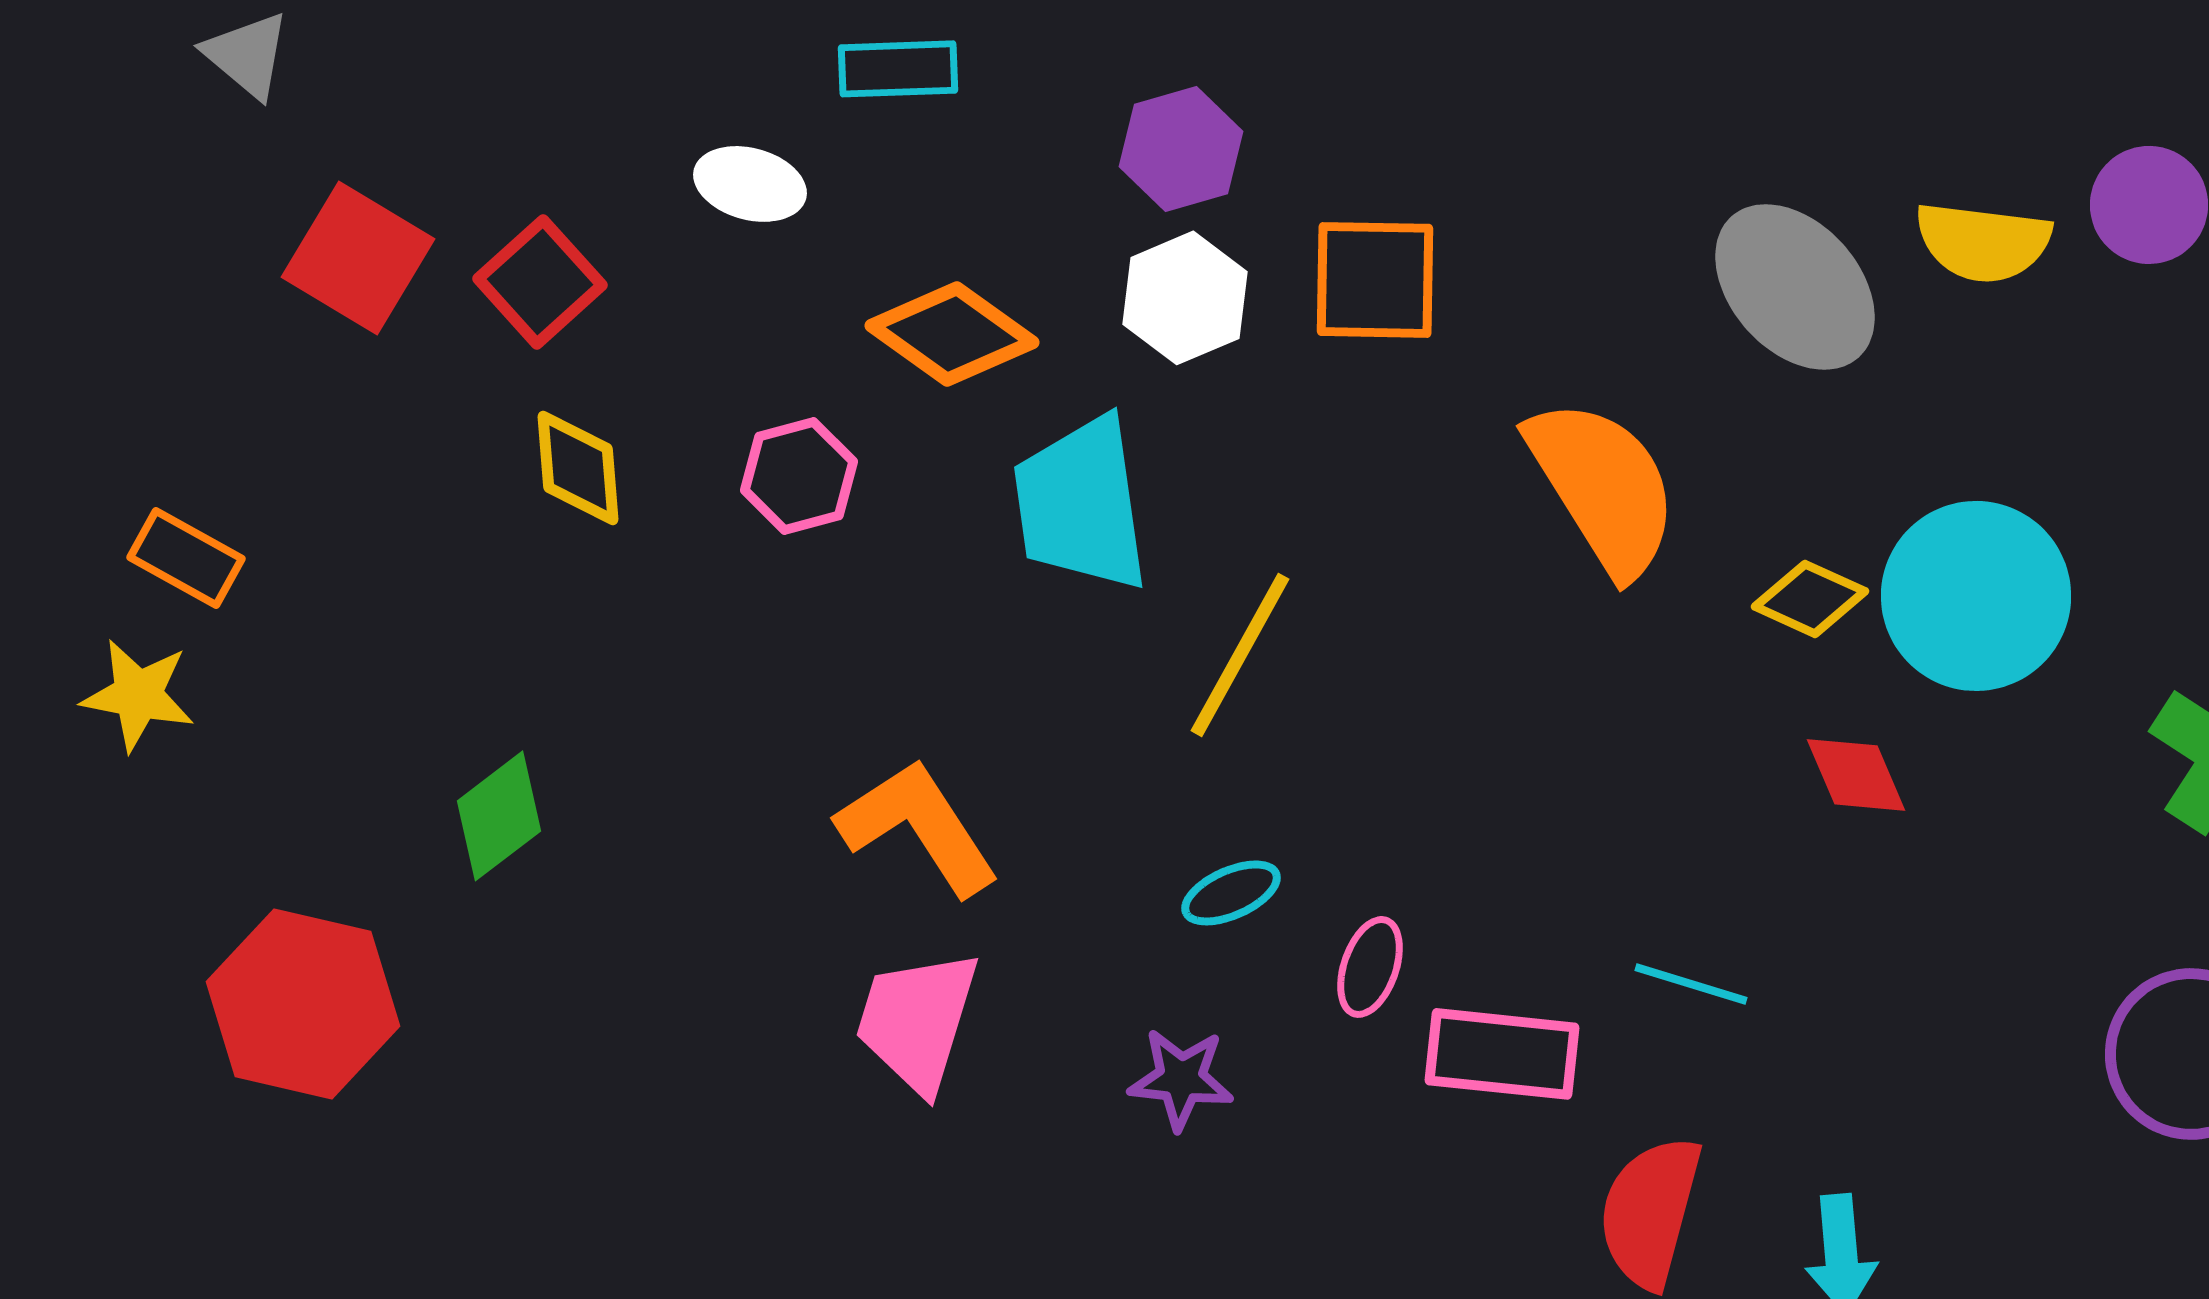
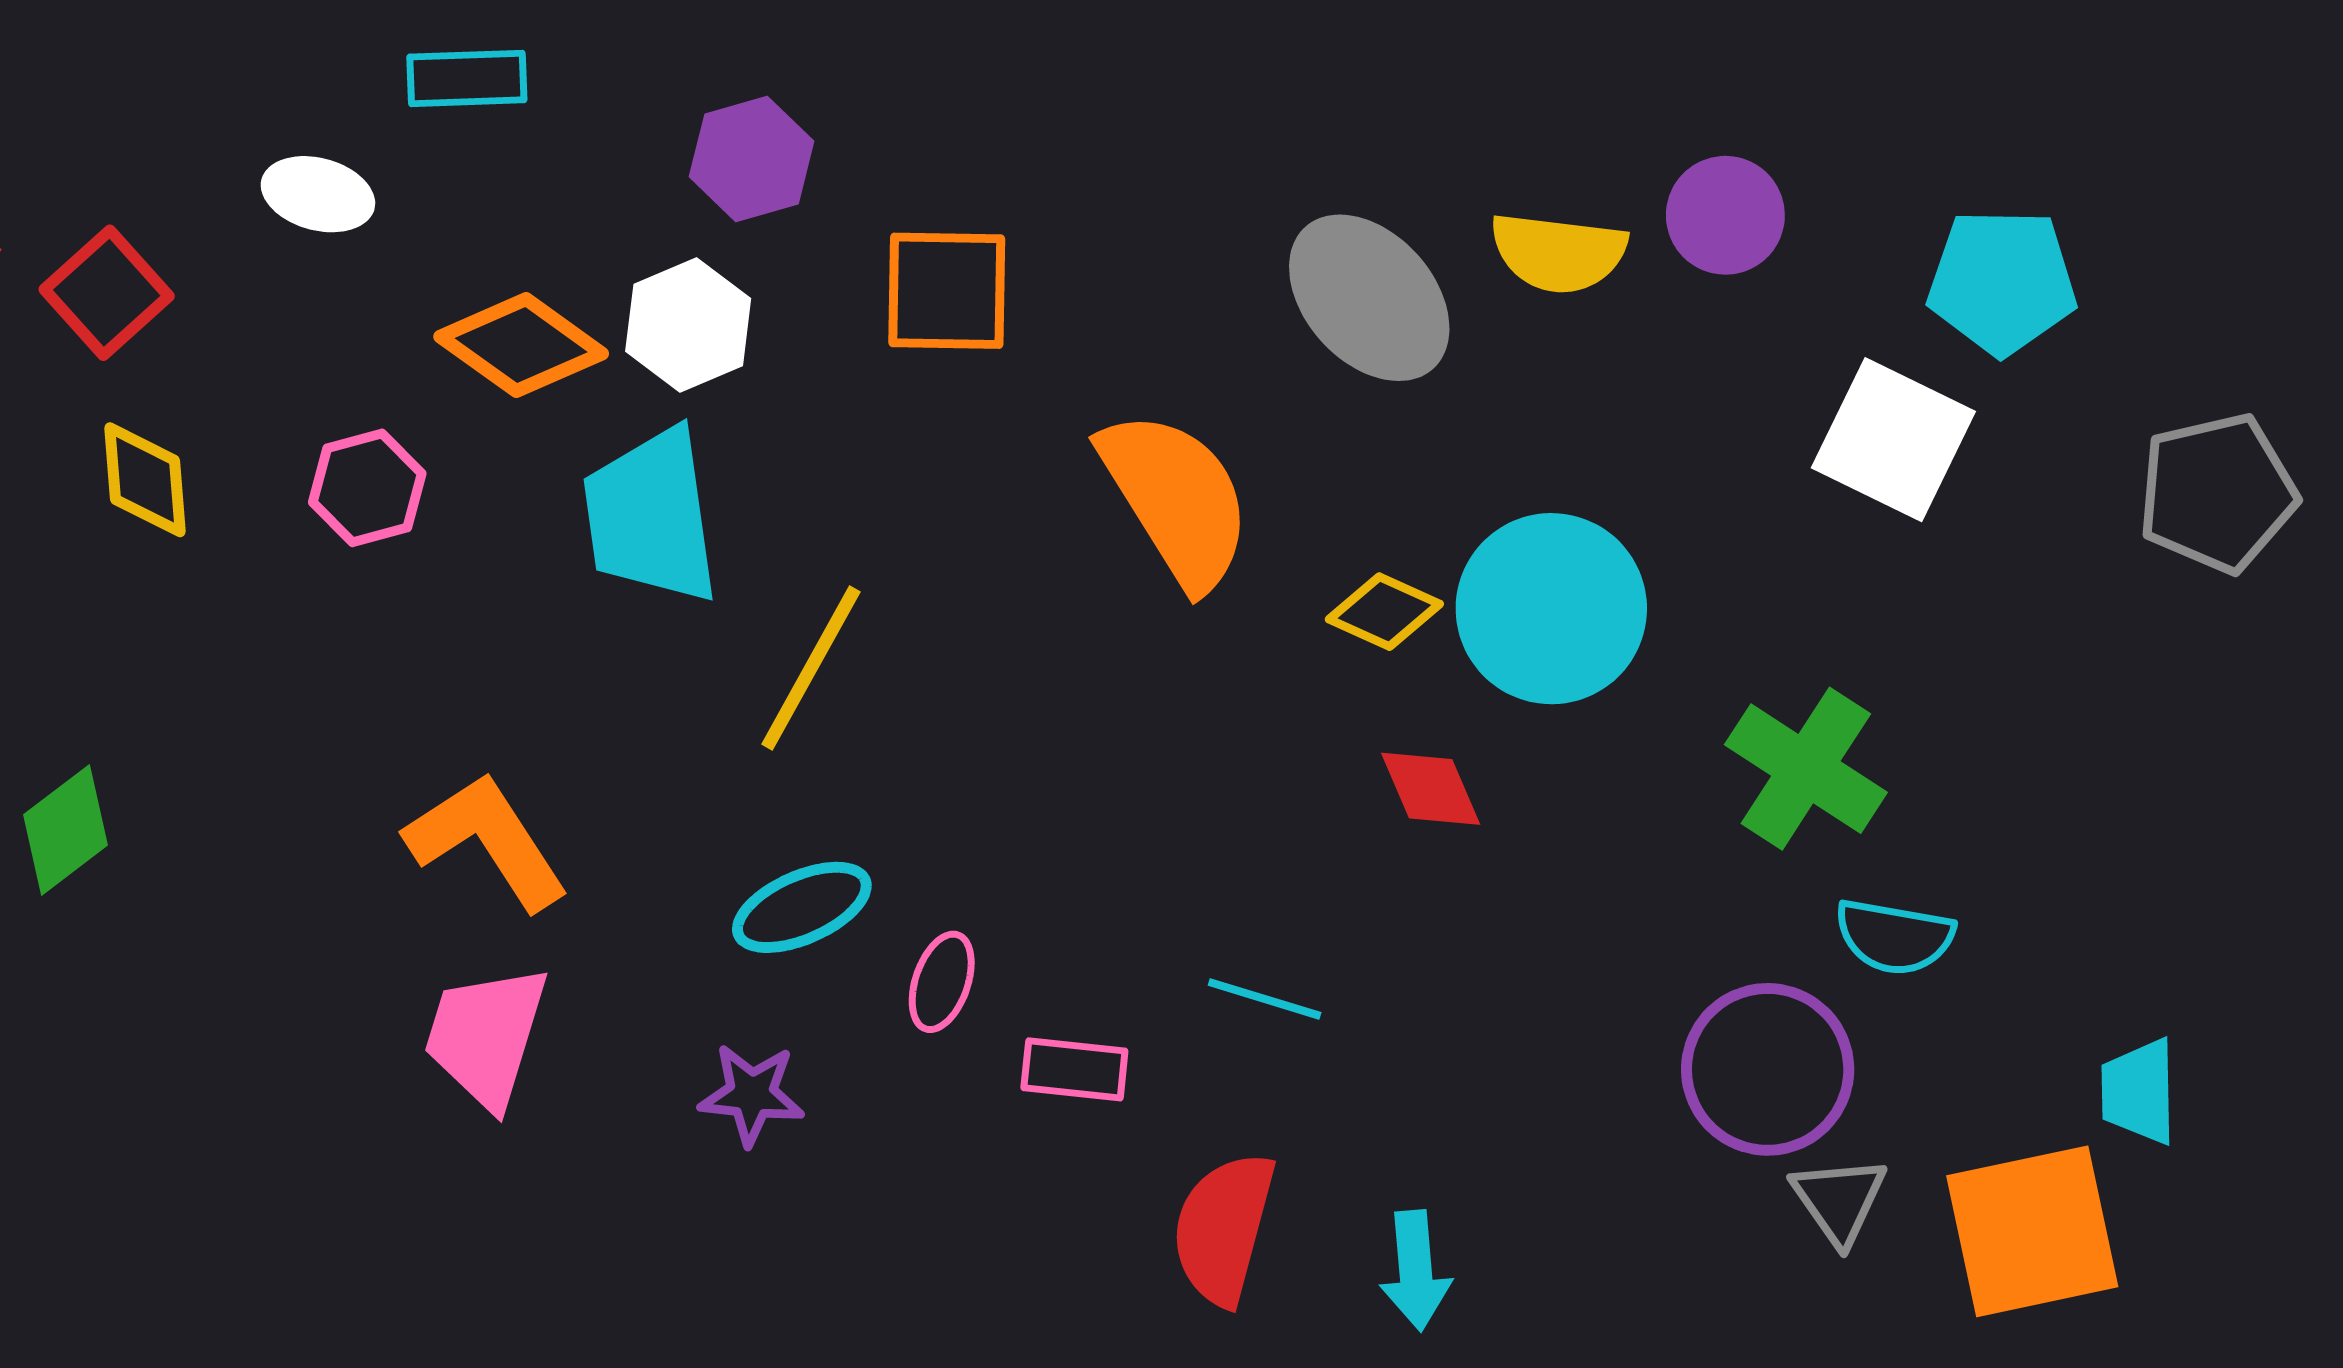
white hexagon: (1185, 298) -> (688, 325), moved
cyan ellipse: (1231, 893) -> (802, 907), size x1.4
pink rectangle: (1502, 1054) -> (1074, 1069), size x0.7

